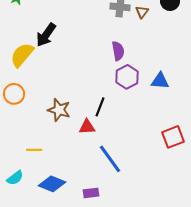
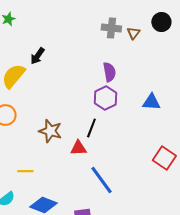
black arrow: (46, 35) -> (37, 56), size x0.7
purple hexagon: (127, 77) -> (105, 98), moved
red square: (173, 137) -> (164, 158), turned -35

